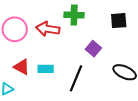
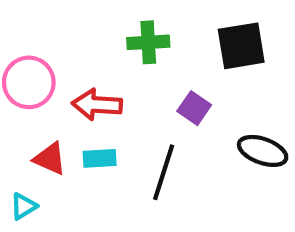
black square: (119, 21) -> (241, 46), size x1.4
red arrow: (48, 29) -> (97, 105), moved

